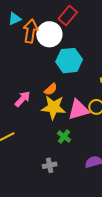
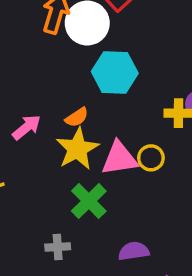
yellow star: (53, 107) -> (77, 149), turned 30
green cross: (64, 136) -> (89, 201), size x1.5

